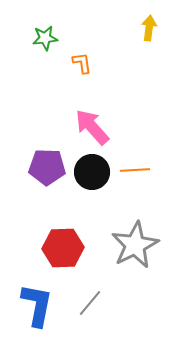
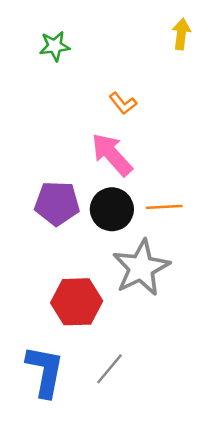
orange L-shape: (82, 63) -> (123, 103), moved, turned 150
gray star: (135, 245) -> (141, 268), moved

